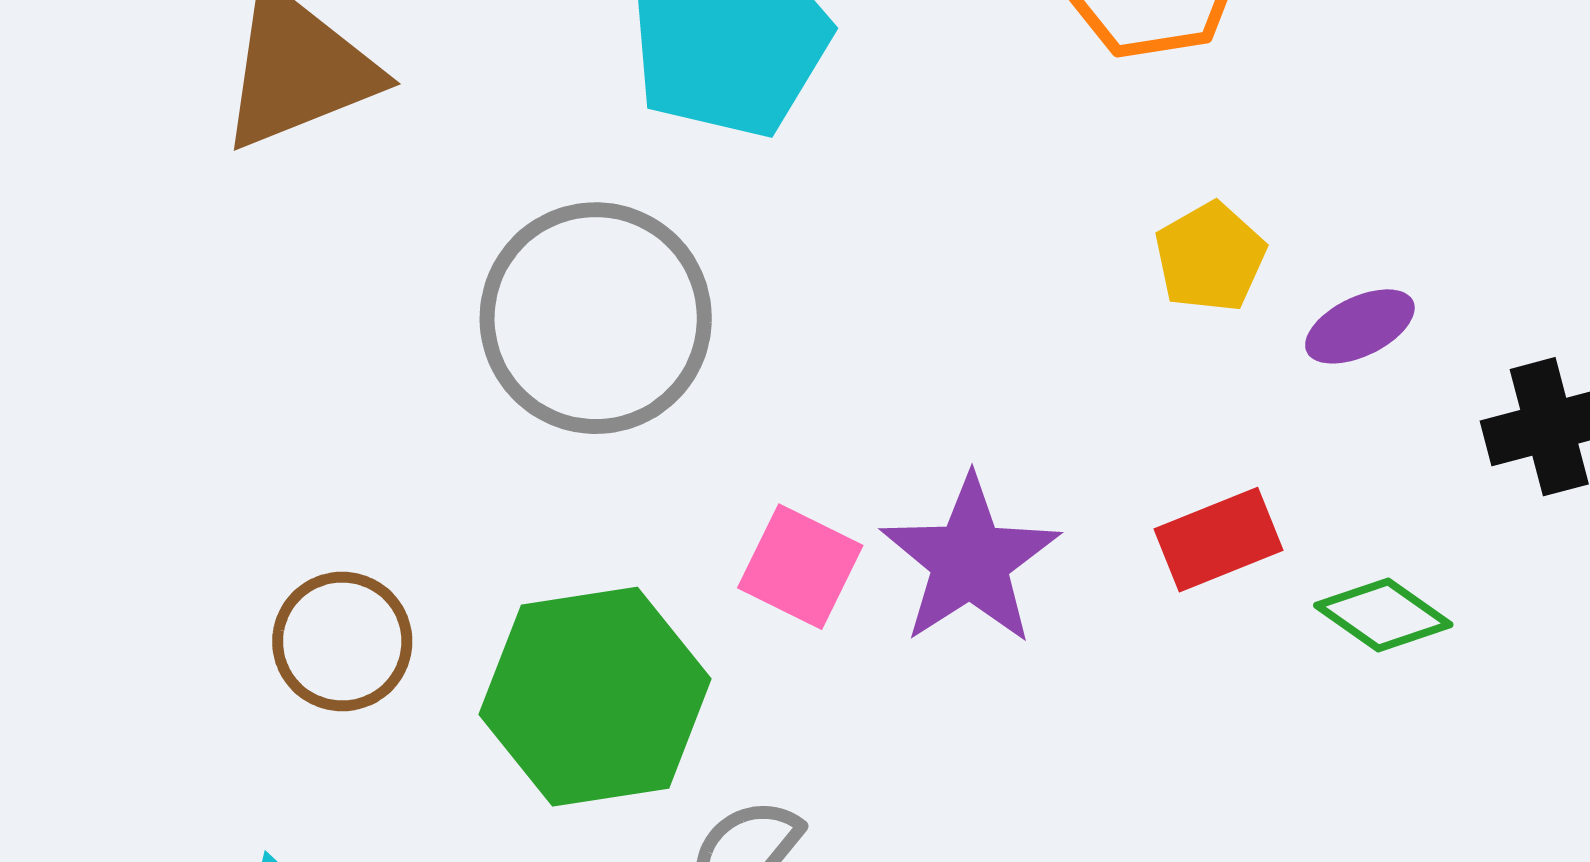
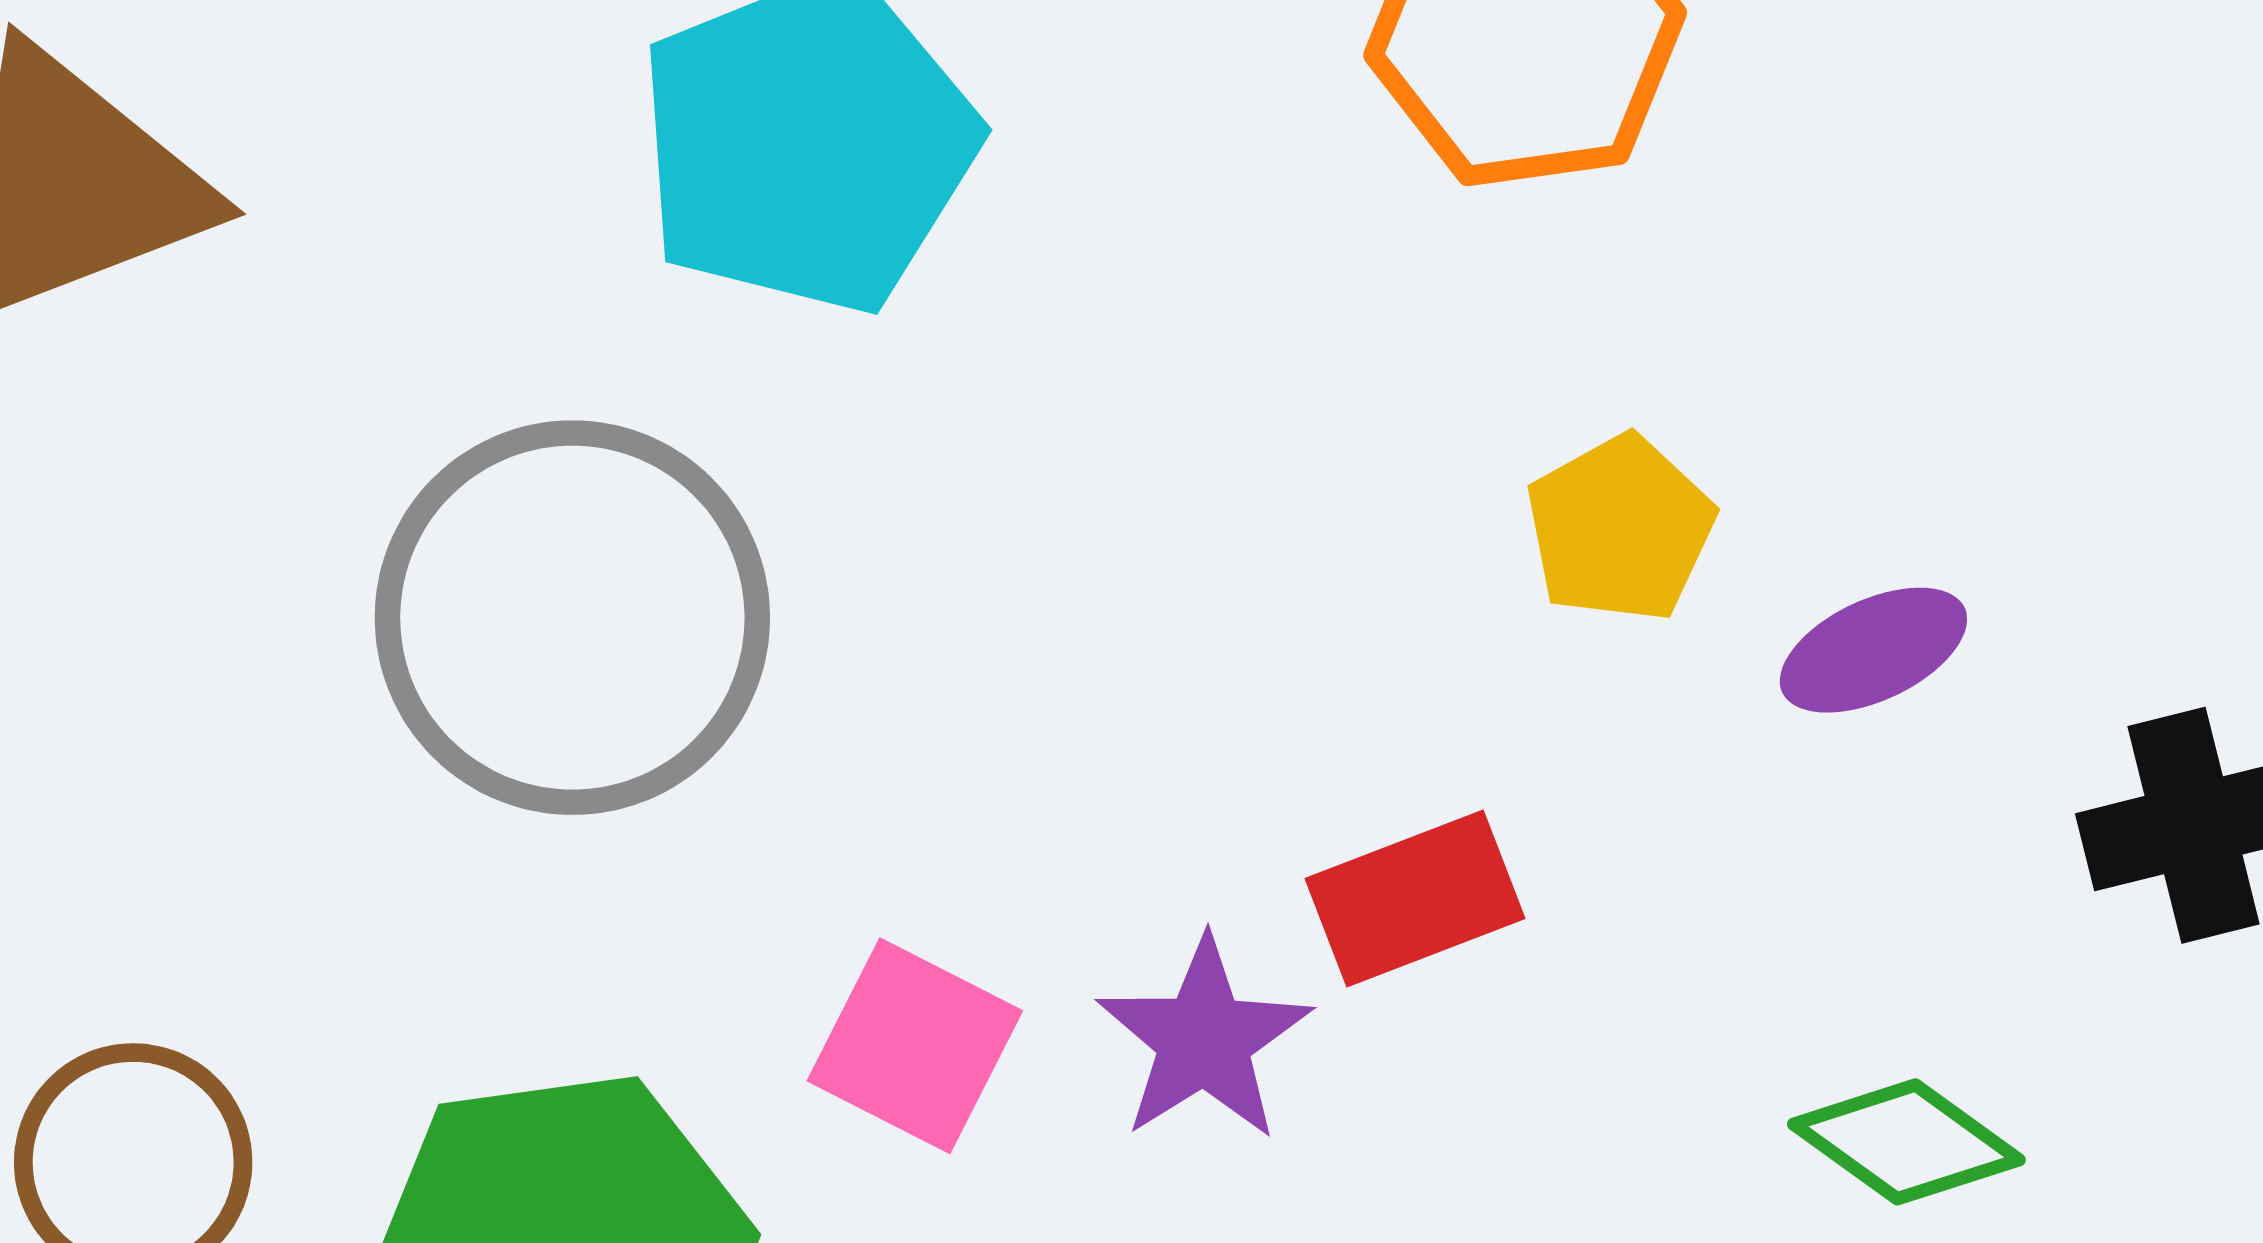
red rectangle: (1219, 540) -> (1415, 899), moved
purple star: (970, 561) -> (1204, 1039), size x0.7

